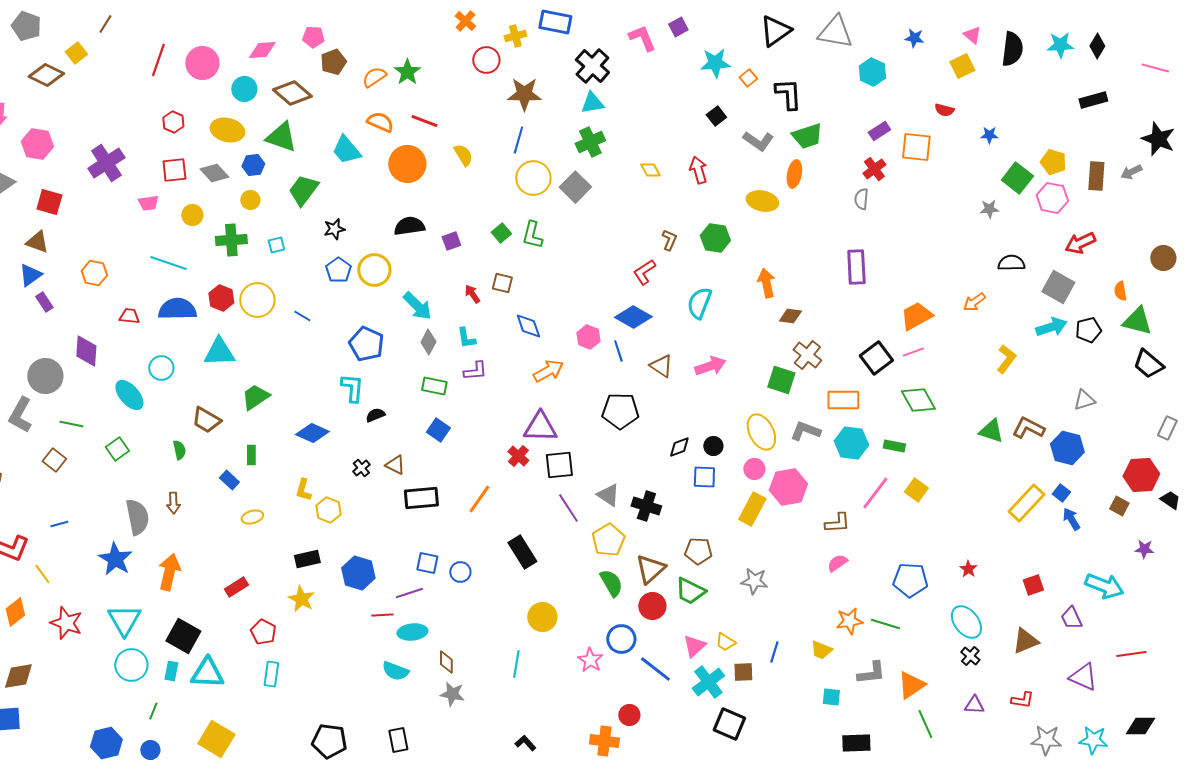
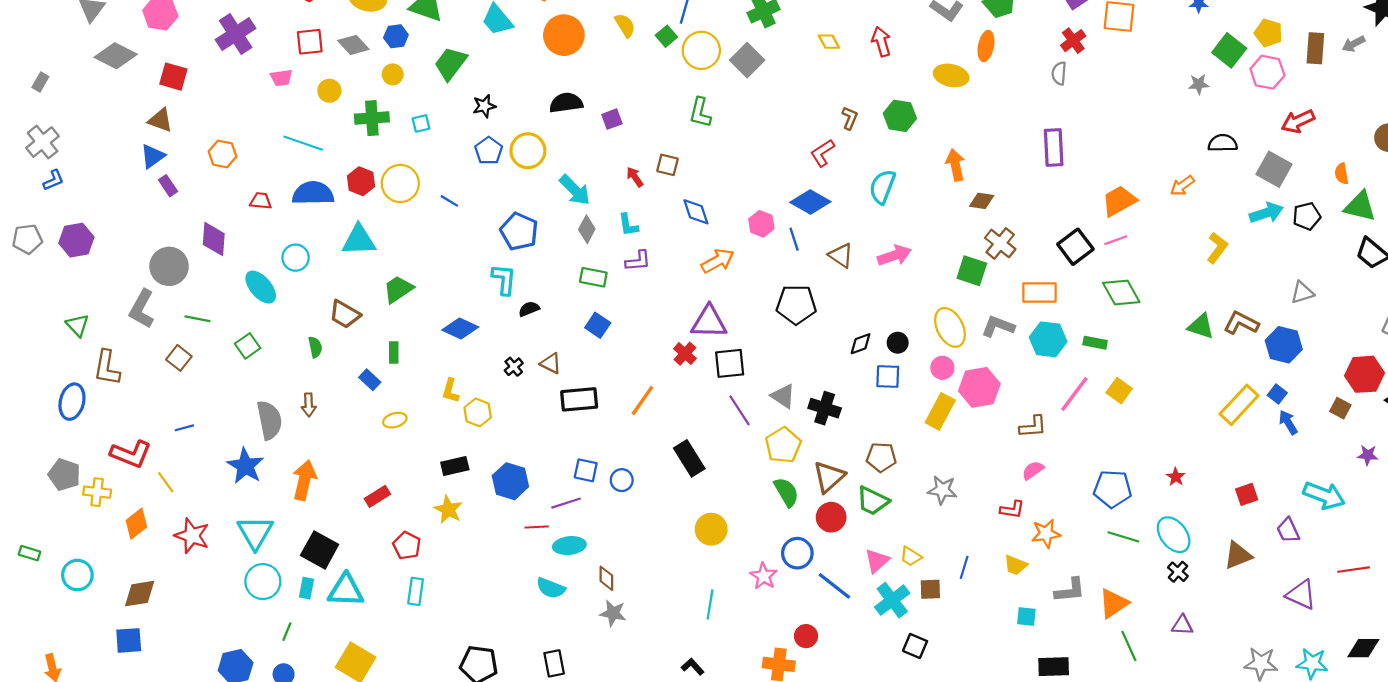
green square: (501, 233) -> (666, 36), moved
green line: (885, 624) -> (1123, 537), moved
cyan line: (516, 664) -> (710, 604), moved
red L-shape: (1022, 700) -> (1012, 510), moved
black square: (729, 724) -> (915, 646), size x0.7

